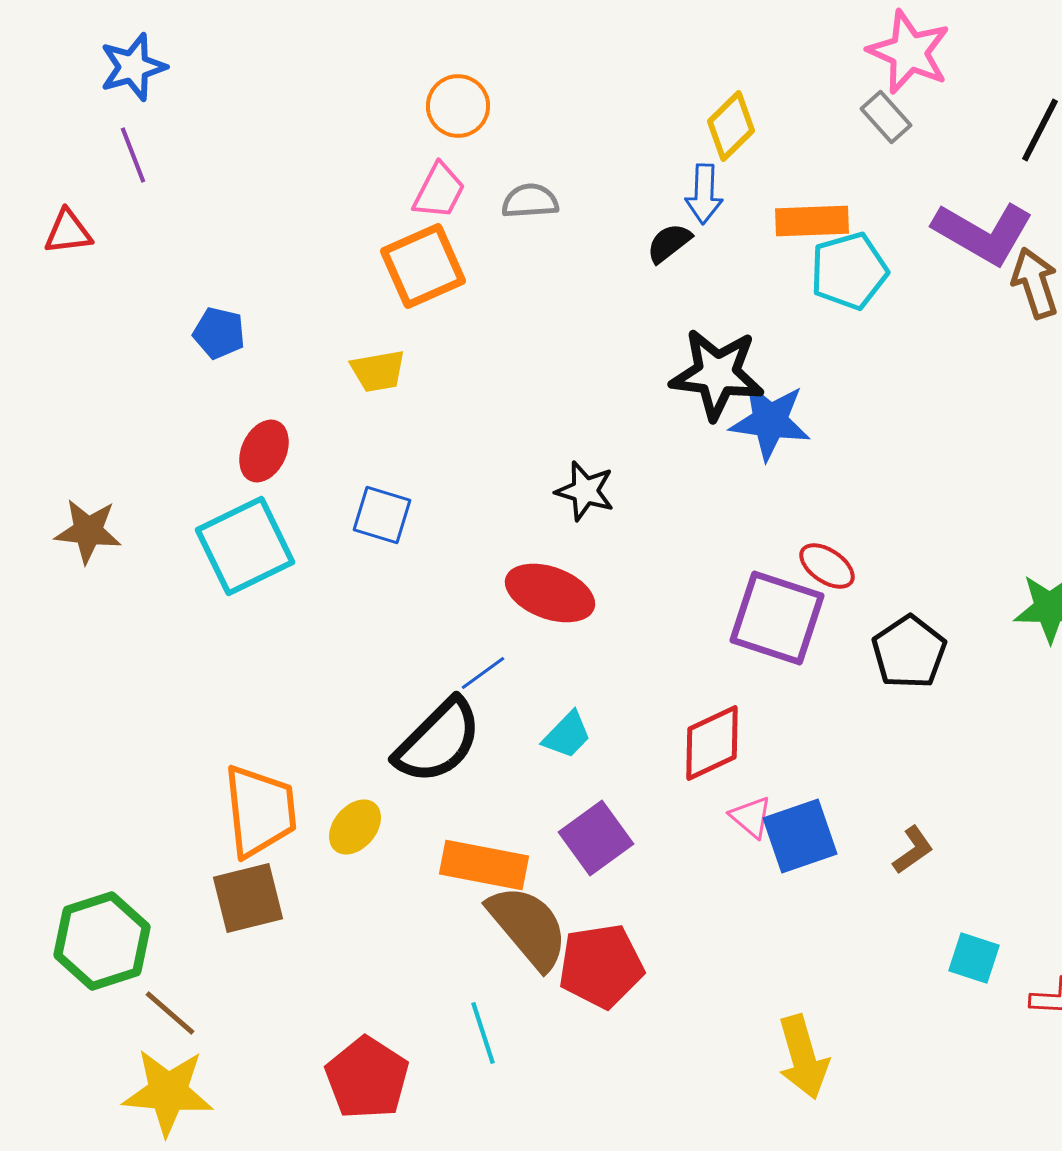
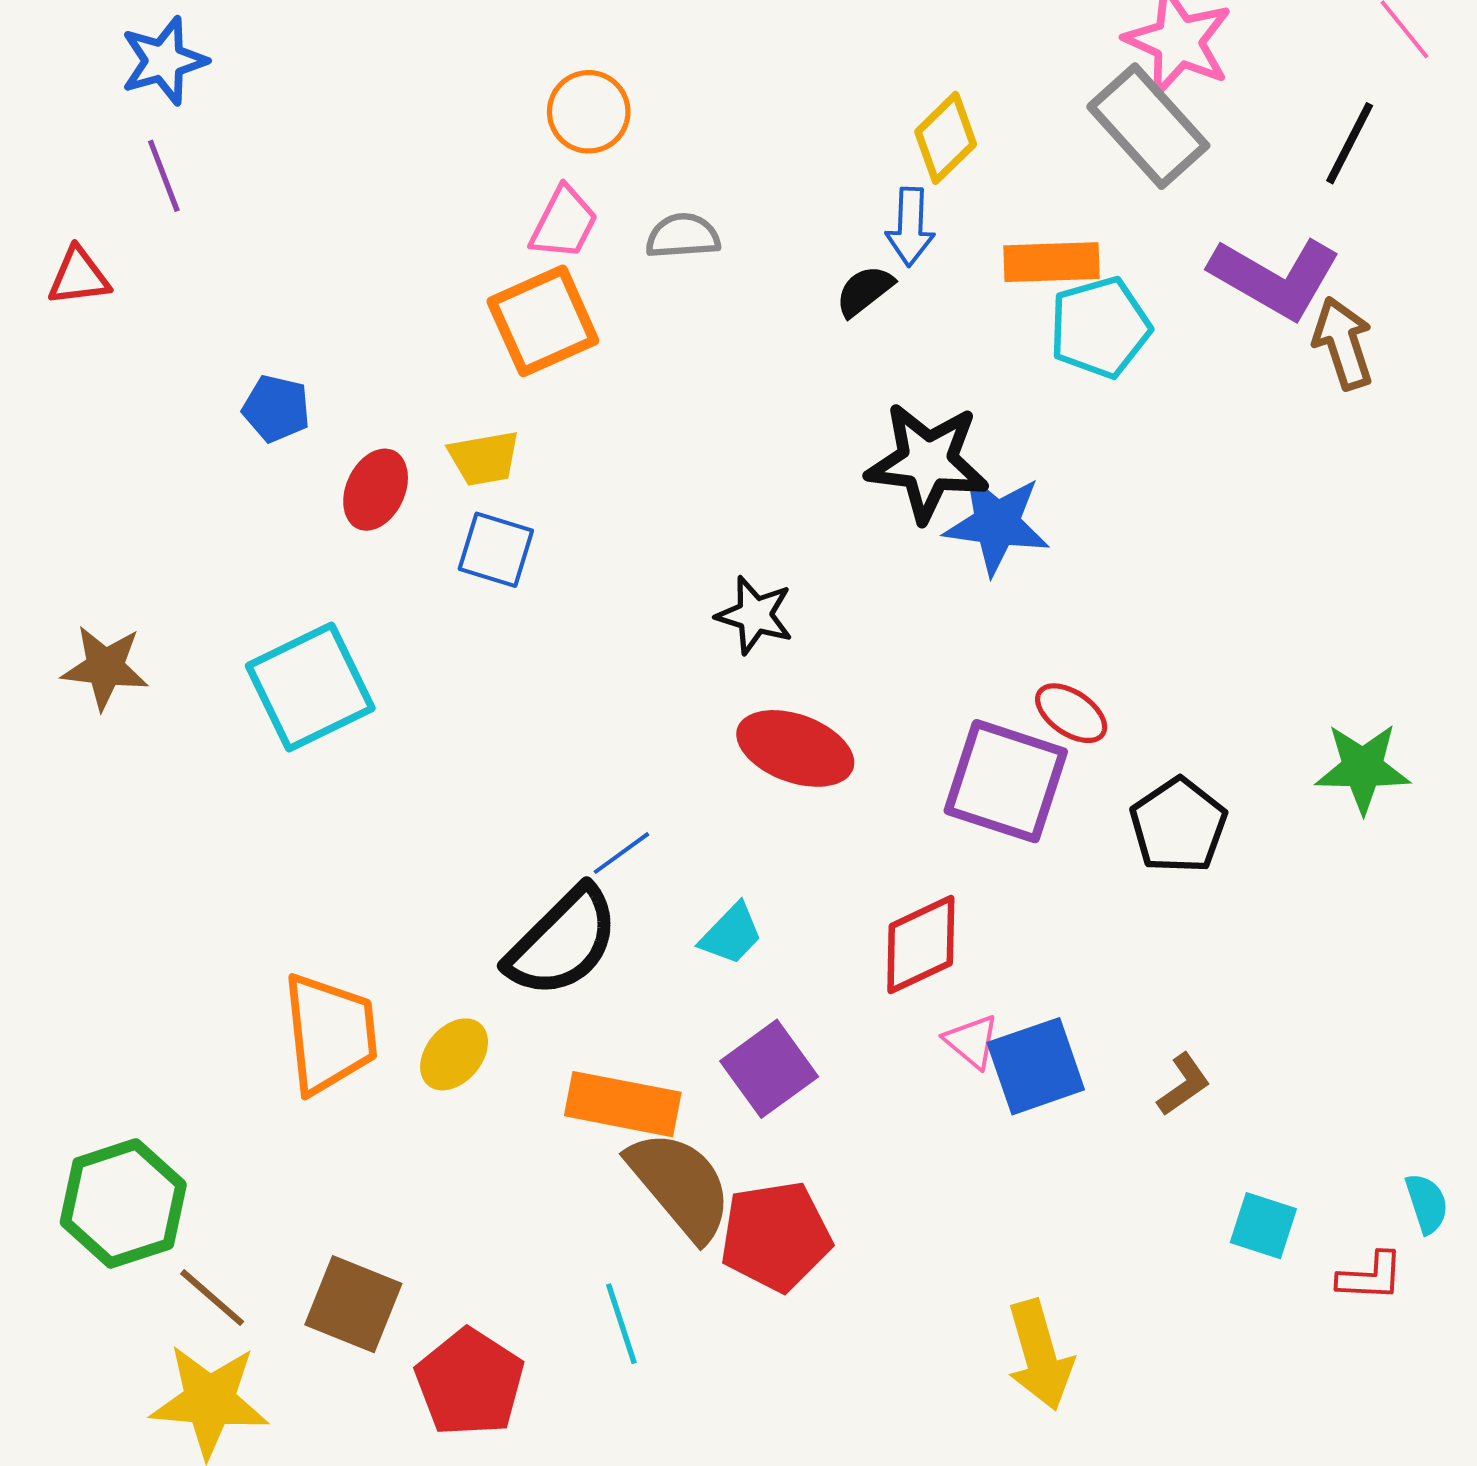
gray rectangle: (886, 117) -> (1148, 126), size x1.8
red ellipse: (264, 451) -> (376, 490), moved
blue square: (382, 515) -> (496, 550), moved
red ellipse: (550, 593) -> (795, 748), moved
brown square: (248, 898) -> (353, 1304), moved, turned 36

